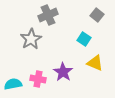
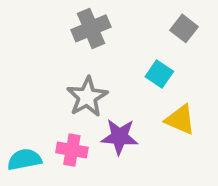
gray star: (31, 39) -> (87, 97), moved
purple star: (63, 72) -> (119, 137), turned -30

